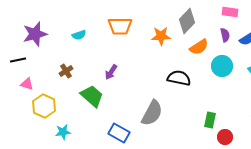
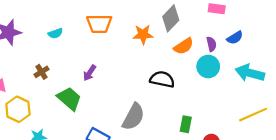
purple semicircle: (225, 35) -> (211, 44), moved
green rectangle: (210, 120) -> (186, 124), moved

